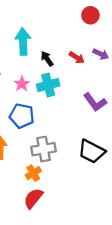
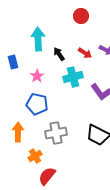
red circle: (90, 15) -> (81, 16), moved
cyan cross: (48, 85) -> (73, 77), moved
orange cross: (33, 173) -> (35, 156), moved

